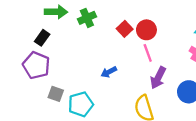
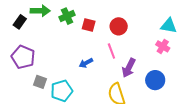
red square: (125, 29) -> (89, 25), moved, turned -32
black rectangle: (42, 38) -> (20, 22), moved
pink line: (148, 53) -> (111, 51), moved

